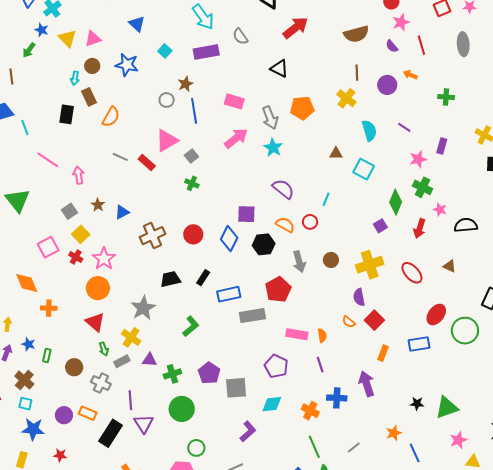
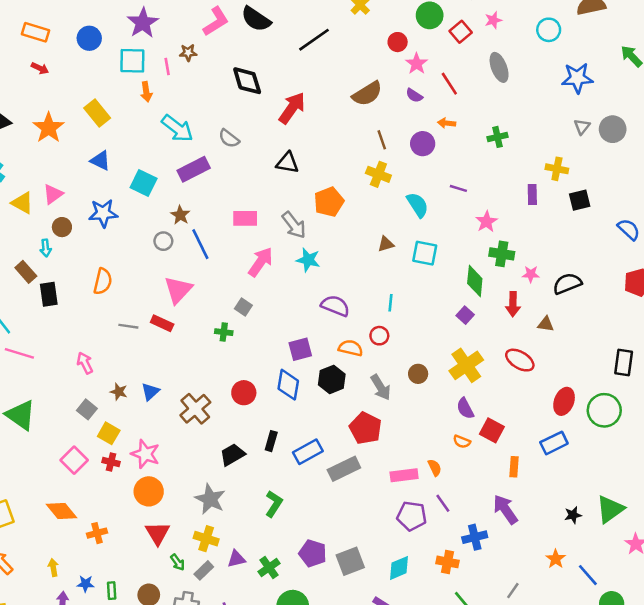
cyan square: (165, 51) -> (144, 183), size x1.5
brown rectangle: (89, 97) -> (26, 272), moved
purple rectangle: (442, 146) -> (532, 195), moved
gray square: (191, 156) -> (243, 307), moved
pink line: (48, 160) -> (19, 353), moved
brown triangle: (450, 266) -> (546, 324), moved
red triangle: (95, 322) -> (158, 533), turned 35
purple pentagon: (276, 366) -> (412, 516), moved

